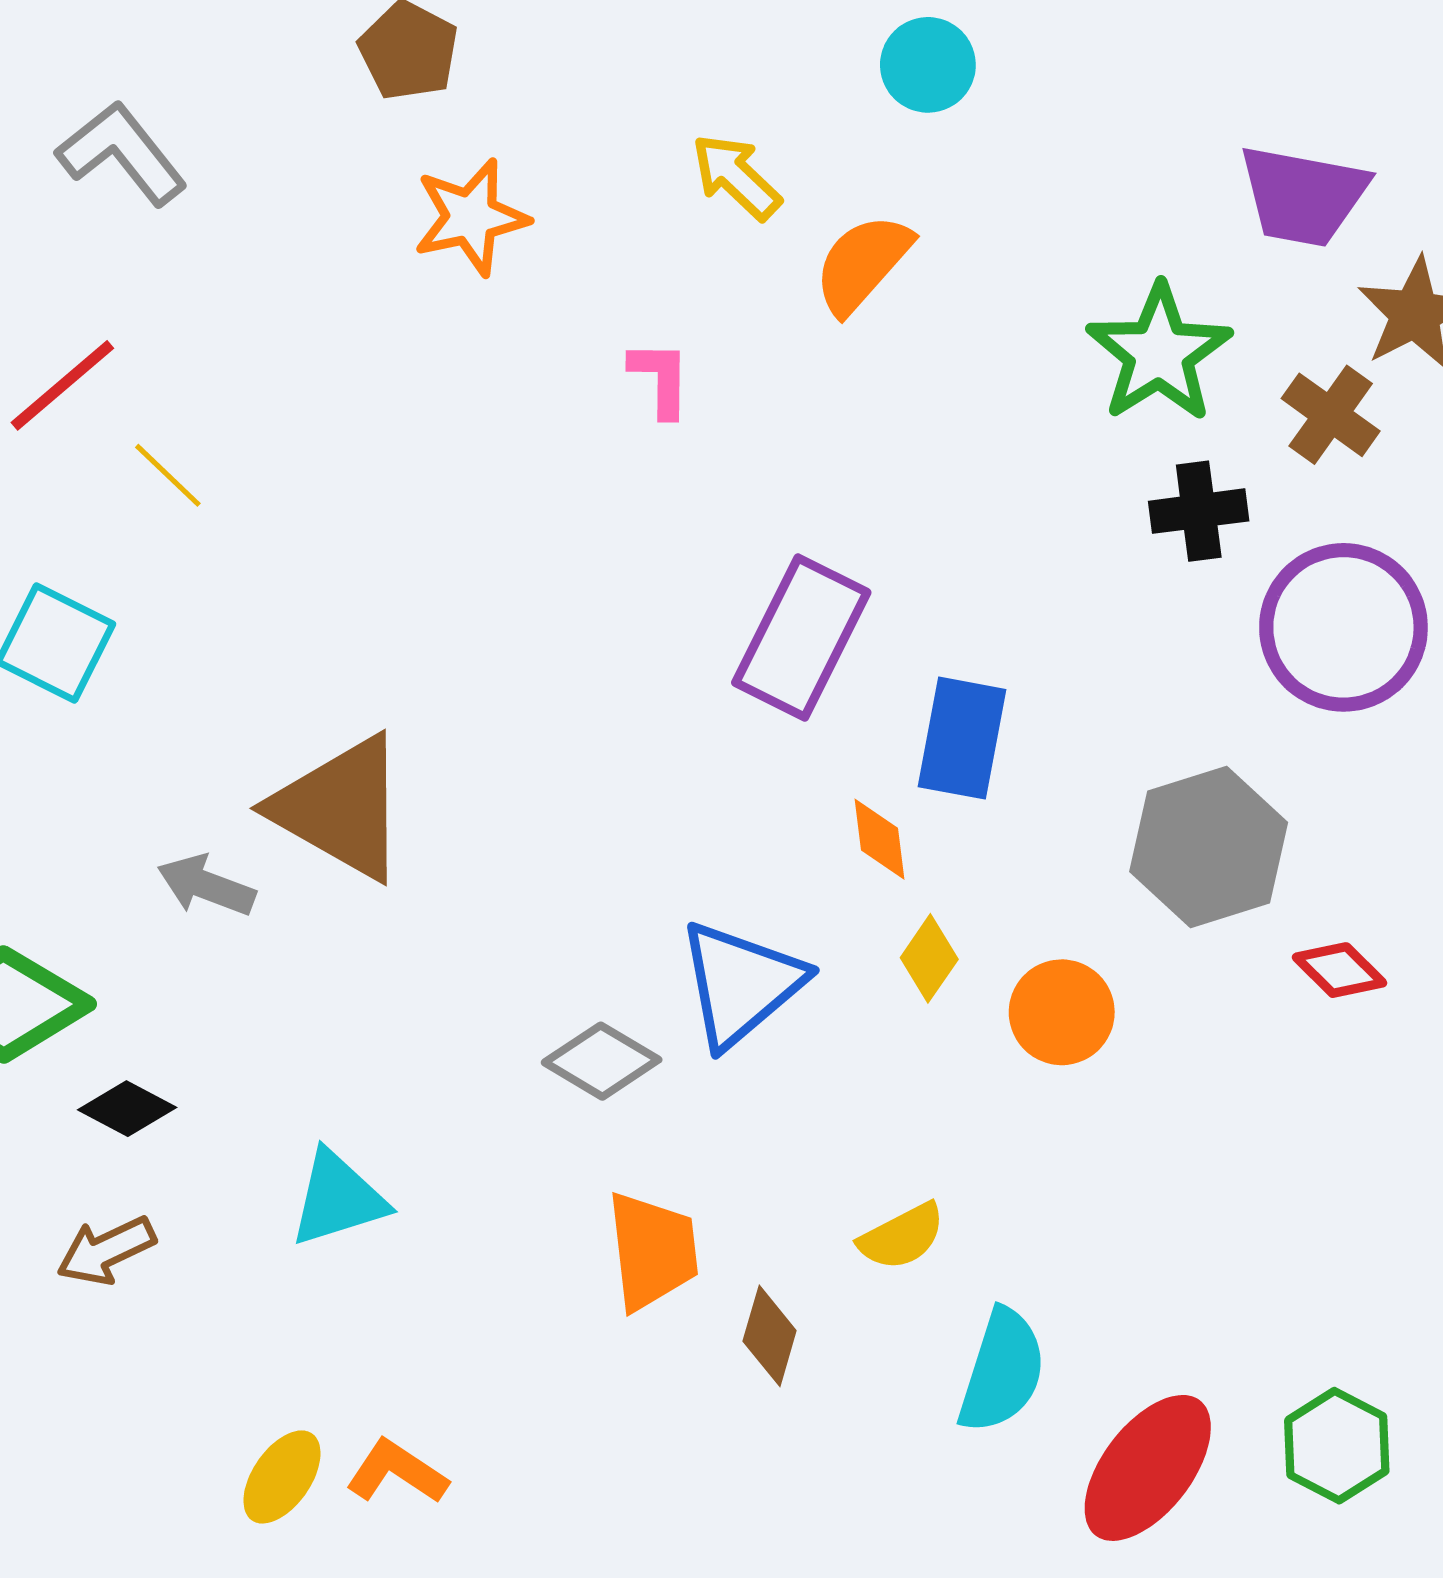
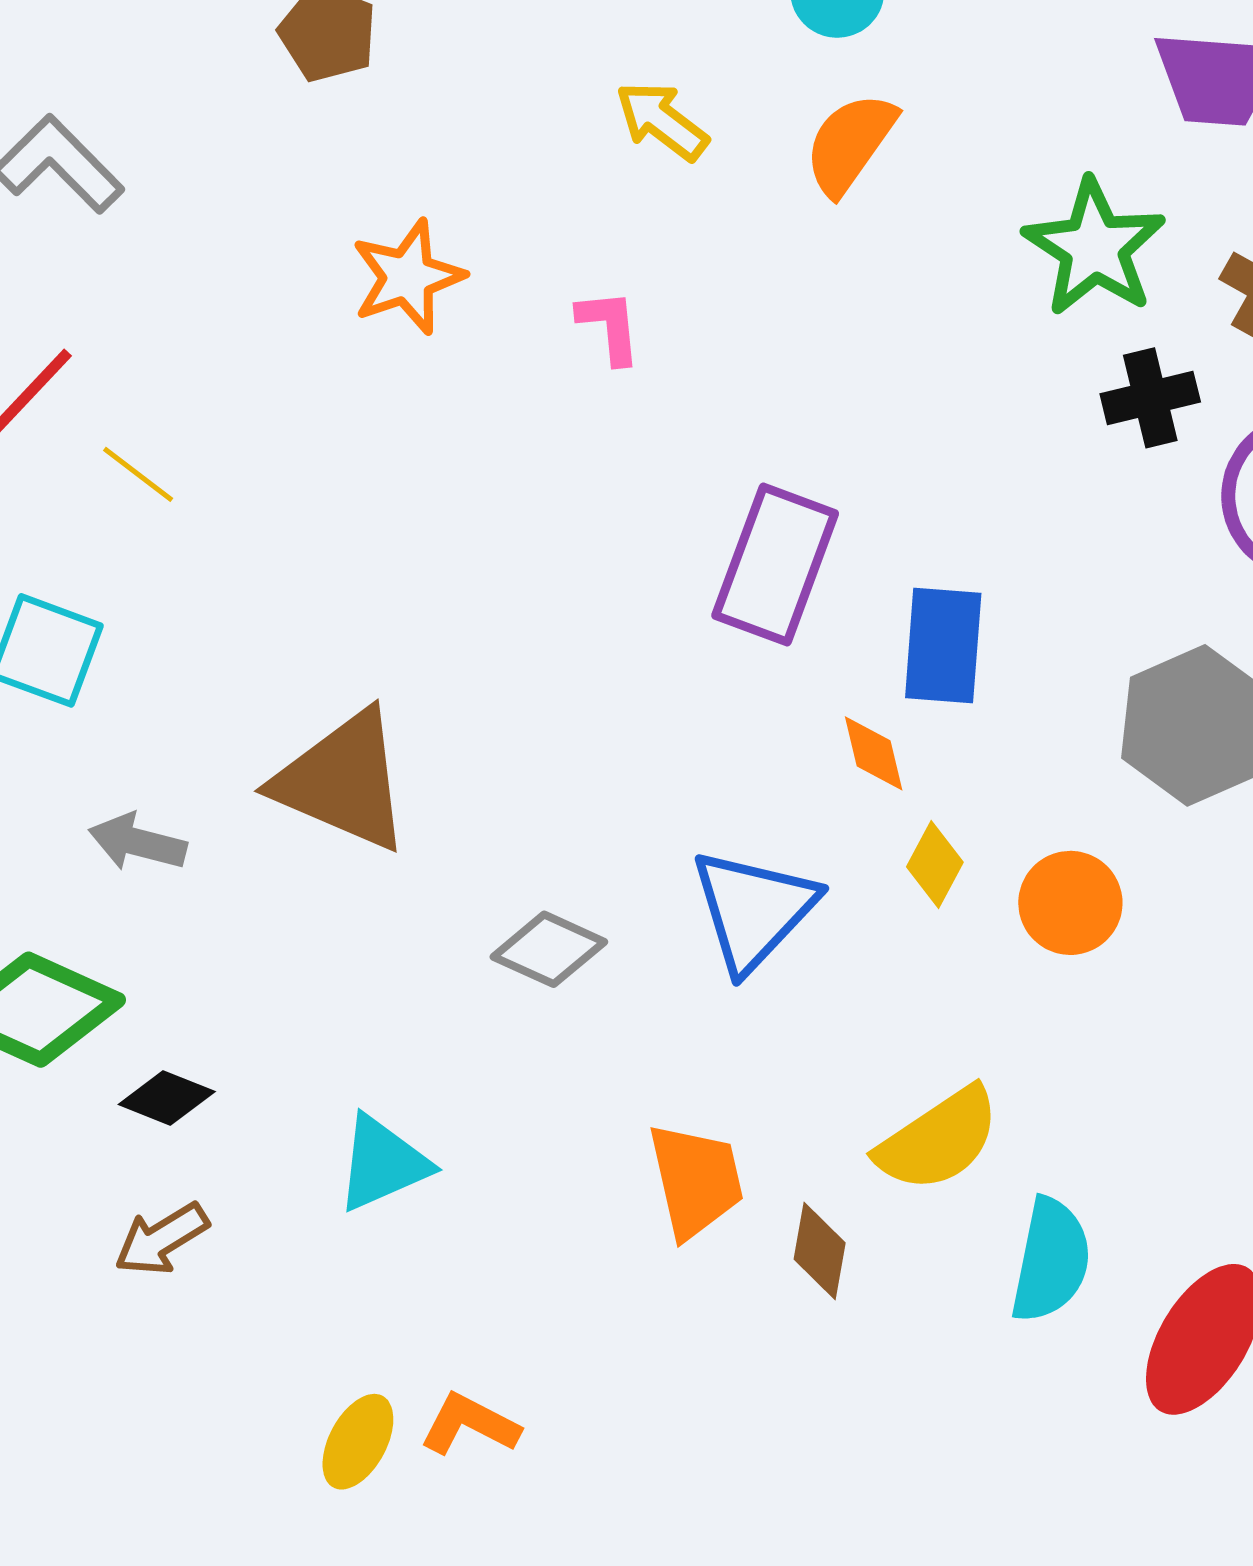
orange star: (471, 217) -> (408, 277), moved
orange semicircle: (862, 264) -> (850, 144), moved
gray arrow: (206, 886) -> (138, 842), moved
gray diamond: (602, 1061) -> (549, 949), moved
yellow semicircle: (902, 1237) -> (938, 1140), size x1.5

